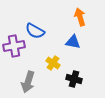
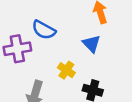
blue triangle: (73, 42) -> (92, 44), turned 35

